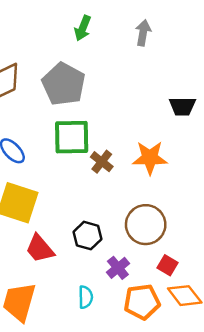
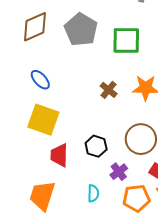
green square: (72, 137) -> (126, 40), moved
red trapezoid: (40, 249) -> (59, 155), turned 40

